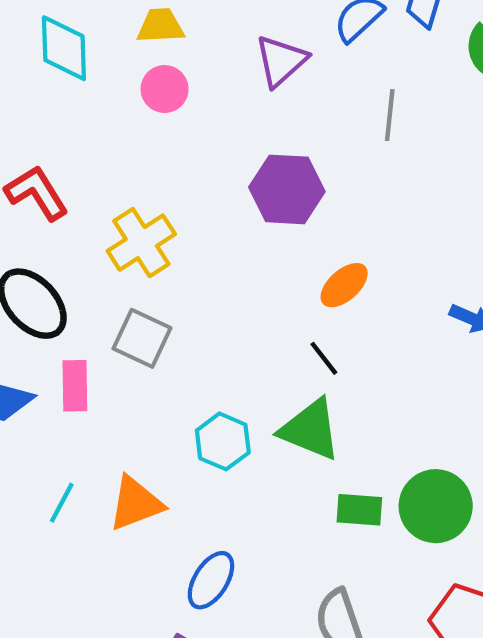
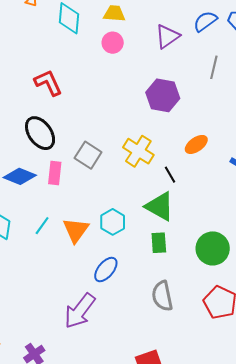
yellow cross: (141, 243) -> (138, 151), moved, turned -32
orange ellipse: (344, 285) -> (196, 144), moved
cyan hexagon: (223, 441) -> (113, 222), moved
orange triangle: (136, 503) -> (76, 230), turned -40
green rectangle: (359, 510) -> (159, 243), moved, turned 75

